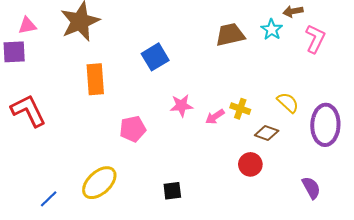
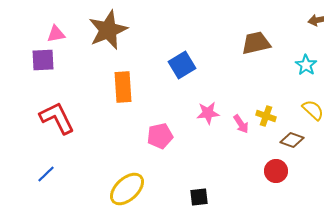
cyan star: (272, 30) -> (306, 65), moved
pink arrow: (215, 117) -> (241, 124), turned -90
blue line: (49, 199) -> (46, 174), moved

